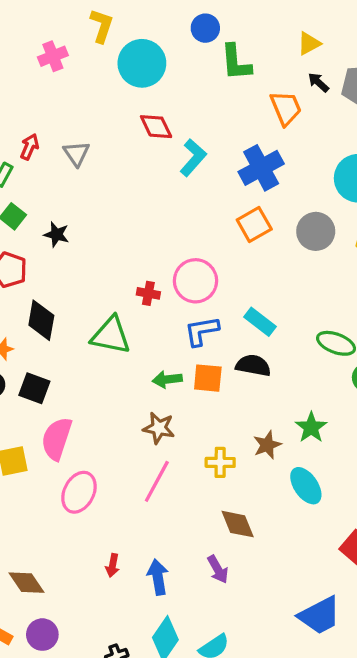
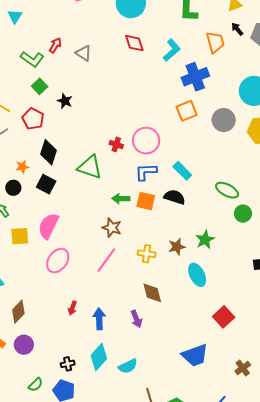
gray triangle: (76, 154) -> (83, 53), turned -30
cyan L-shape: (193, 158) -> (172, 50), moved
black square: (34, 388) -> (46, 184), moved
brown diamond: (27, 583) -> (18, 312), turned 70

